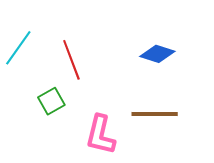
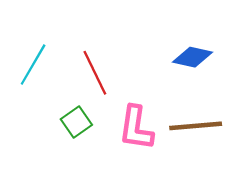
pink L-shape: (100, 135) -> (136, 128), moved

